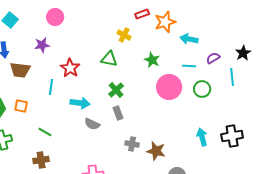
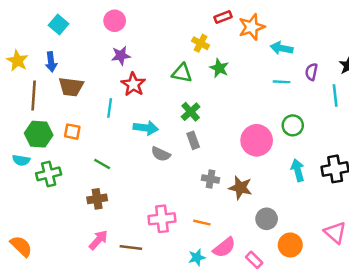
purple star: (42, 45) -> (121, 56), moved
purple semicircle: (213, 58) -> (311, 72), turned -48
green star: (152, 60) -> (219, 68), moved
pink circle: (169, 87) -> (257, 140), moved
green circle: (202, 89) -> (293, 125), moved

